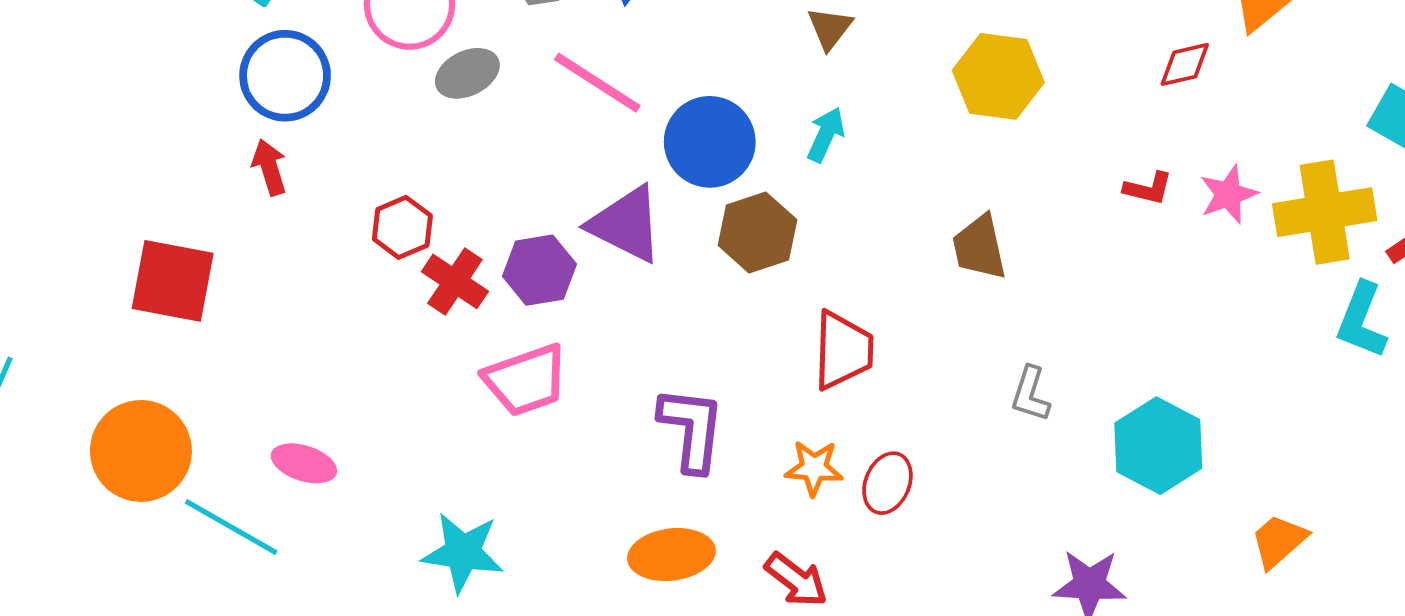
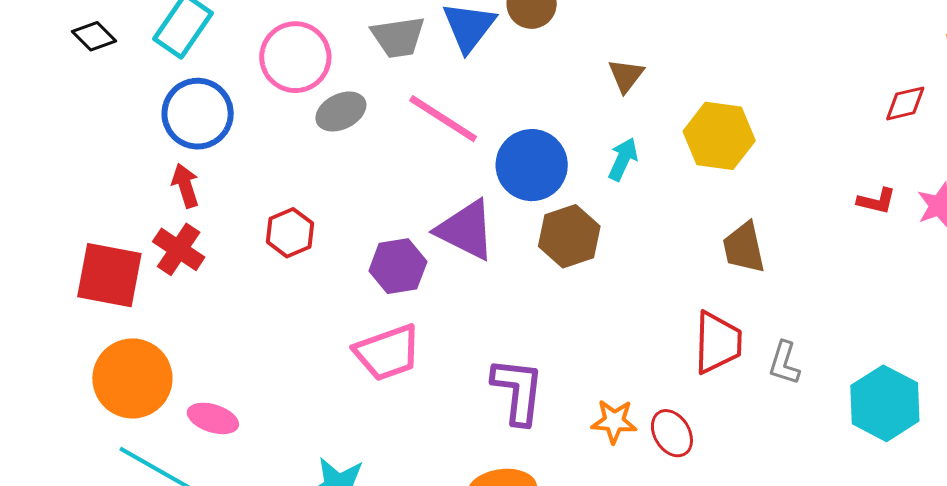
yellow hexagon: (998, 76) -> (719, 136), moved
red cross: (455, 281) -> (179, 249), moved
red trapezoid: (843, 350) -> (718, 343), moved
orange circle: (141, 451) -> (132, 378), moved
red ellipse: (887, 483) -> (672, 433), turned -54

